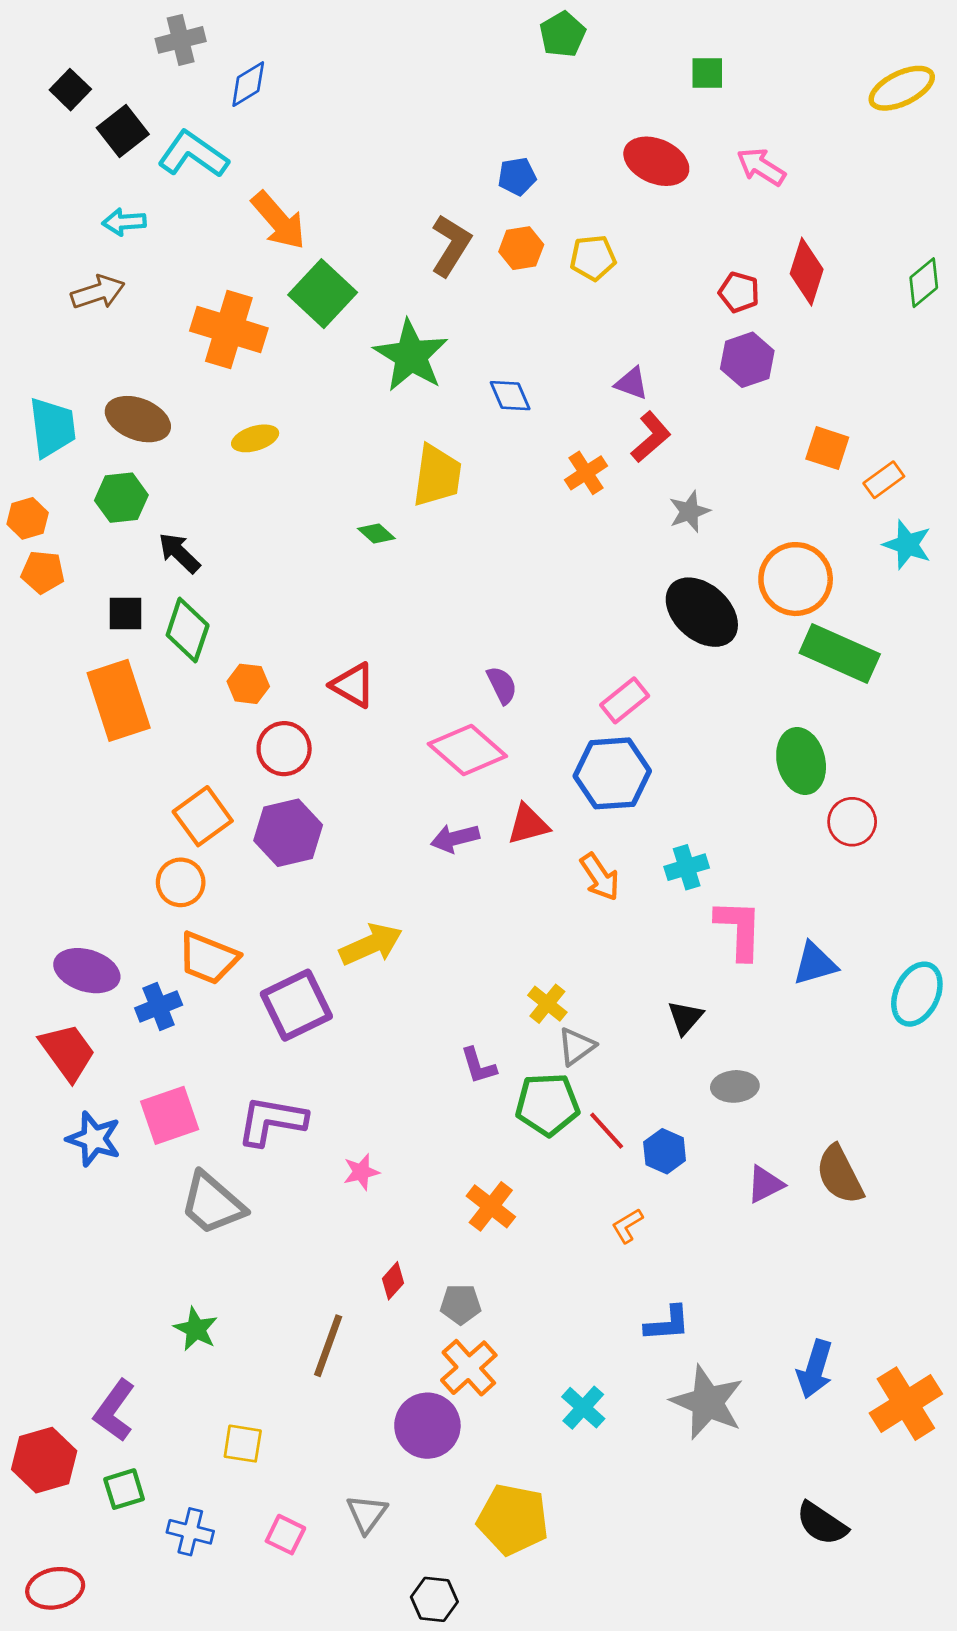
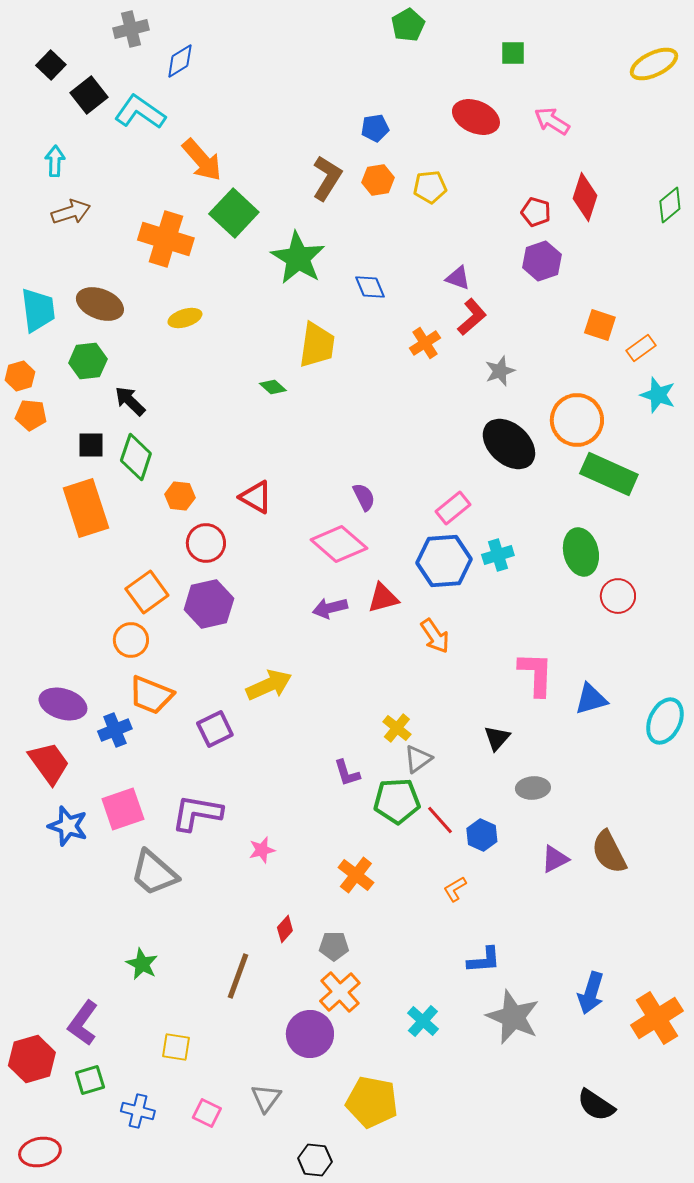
cyan arrow: (124, 222) -> (55, 161), moved, turned 96
cyan cross: (687, 867) -> (498, 555), moved
purple square: (296, 1005) -> (215, 729), size x0.7

